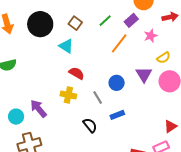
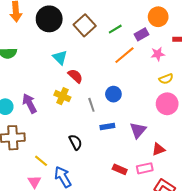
brown square: (75, 23) -> (85, 25), size x1.5
cyan triangle: (66, 46) -> (60, 57), moved
purple triangle: (144, 74) -> (138, 130), moved
black semicircle: (90, 125) -> (75, 142), moved

